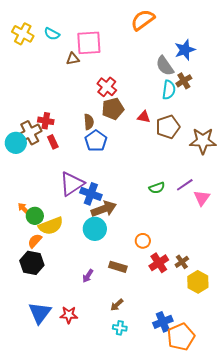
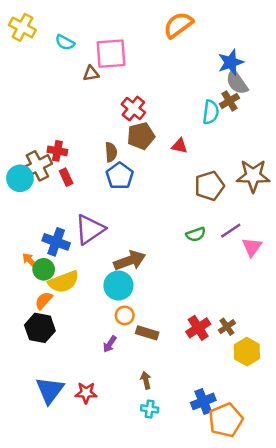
yellow cross: (23, 34) -> (22, 27), moved
gray semicircle: (165, 66) -> (237, 82), moved
brown pentagon: (168, 127) -> (209, 186), moved
blue cross: (91, 194) -> (56, 242), moved
orange circle: (143, 241) -> (125, 315), moved
brown arrow: (117, 305) -> (146, 380), turned 120

